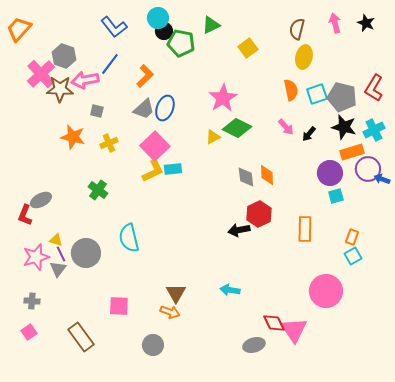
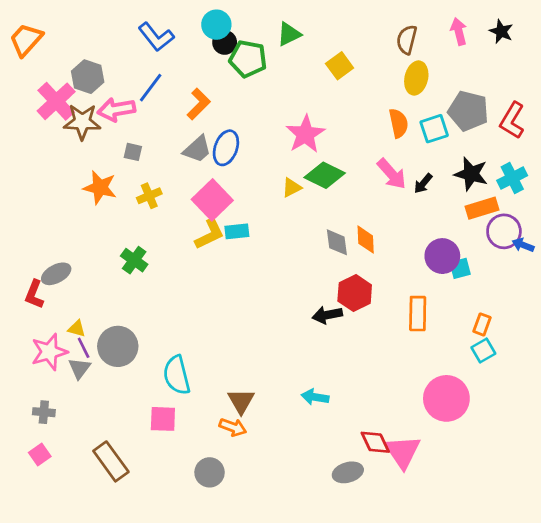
gray pentagon: (342, 97) -> (468, 111), moved
pink arrow: (286, 127) -> (392, 174), size x1.4
purple circle: (330, 173) -> (442, 256), moved
cyan semicircle: (129, 238) -> (177, 375), moved

